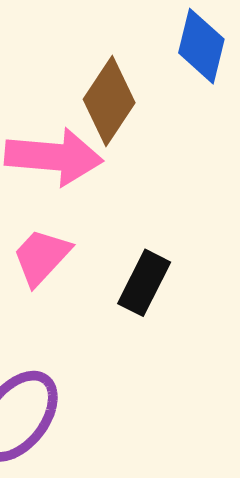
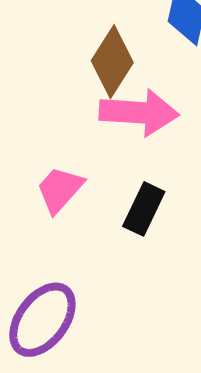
pink arrow: (54, 157) -> (139, 112), moved

